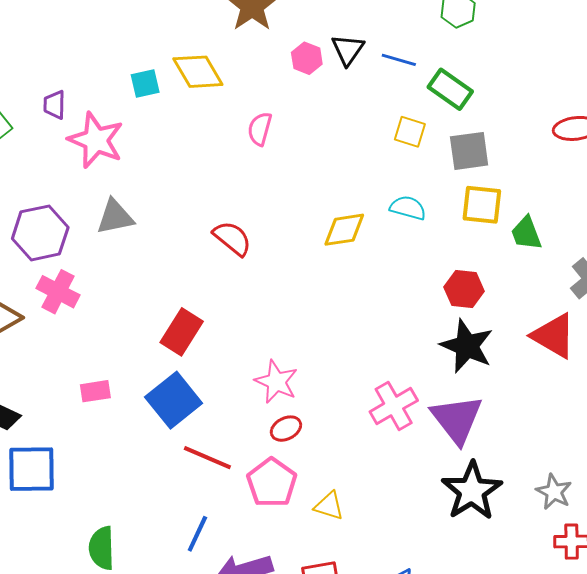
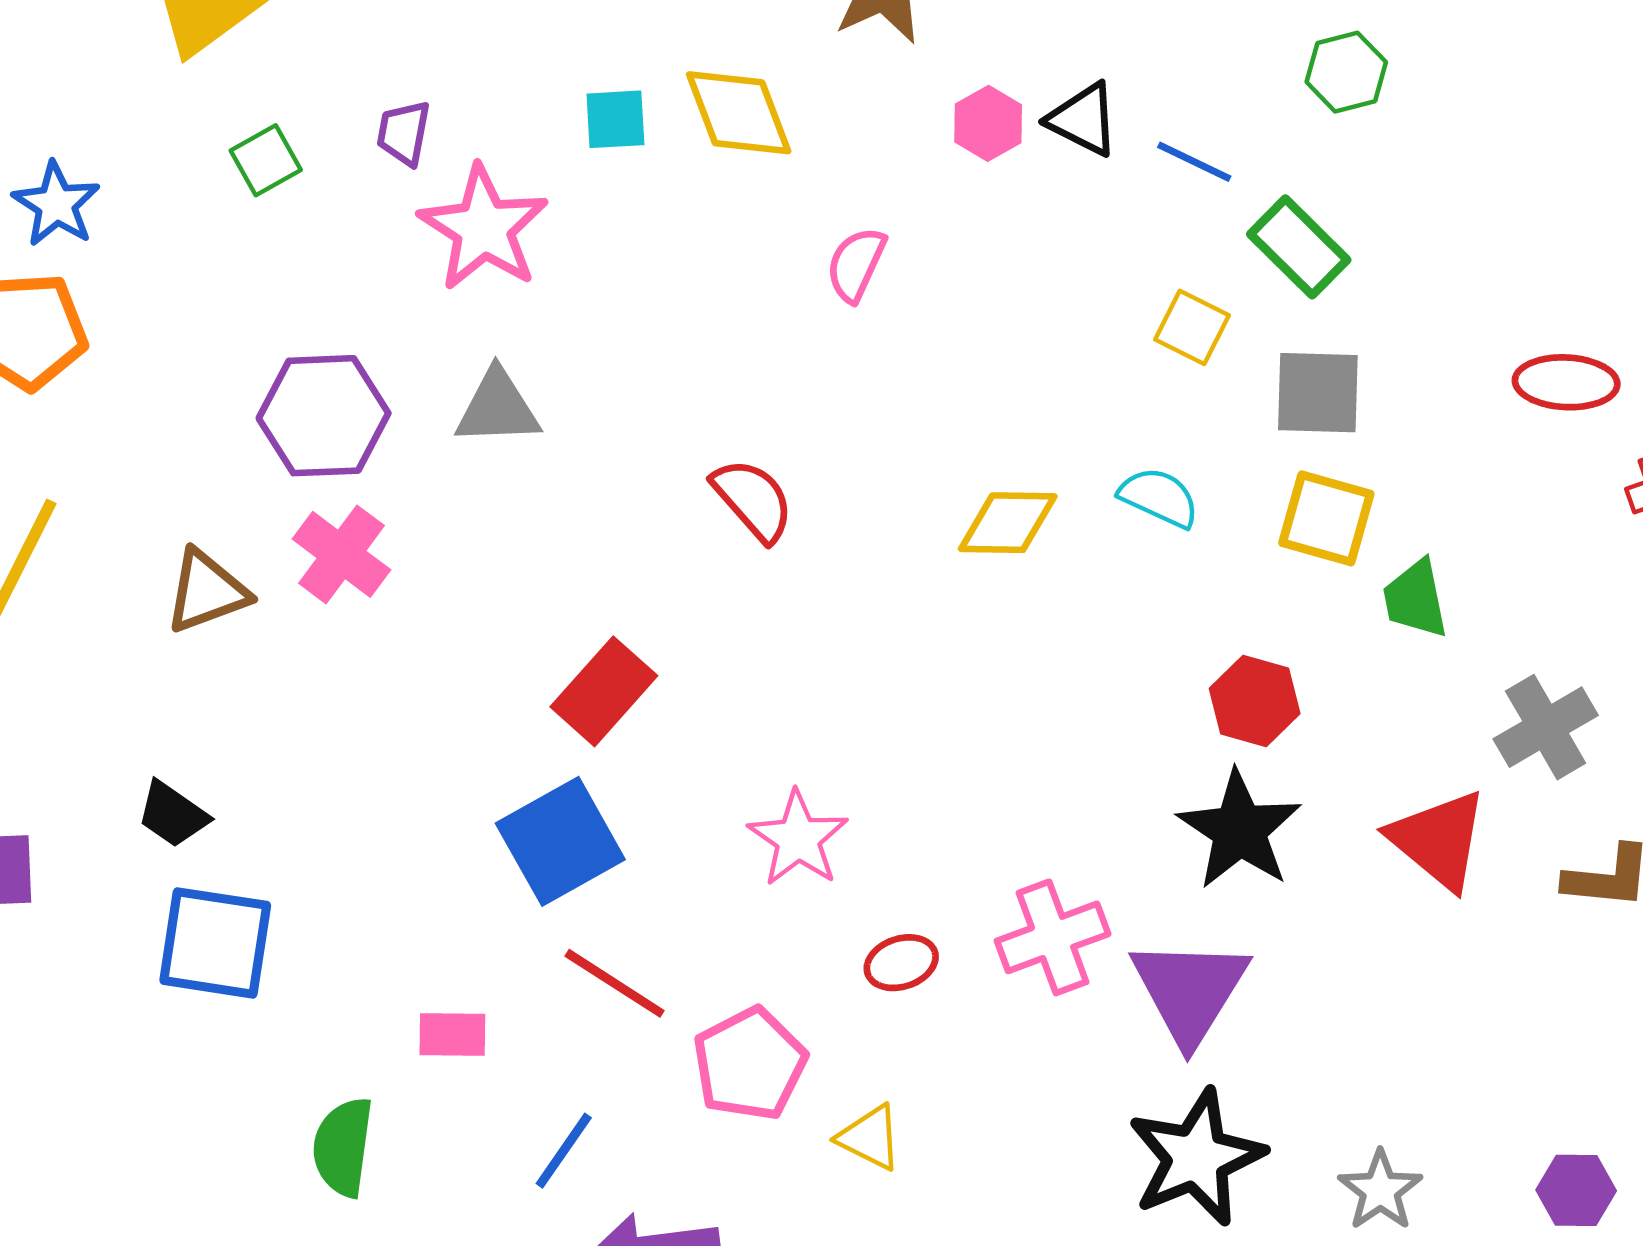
black triangle: (348, 50) -> (1083, 119), turned -48
pink rectangle: (95, 391) -> (452, 1035), moved
red ellipse: (286, 429) -> (901, 963), moved

